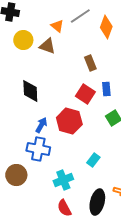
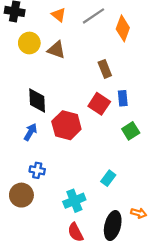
orange triangle: (57, 26) -> (59, 15), moved
red hexagon: (69, 121) -> (66, 125), moved
blue arrow: (41, 125) -> (30, 132), moved
blue cross: (38, 149) -> (37, 170), moved, size x0.6

